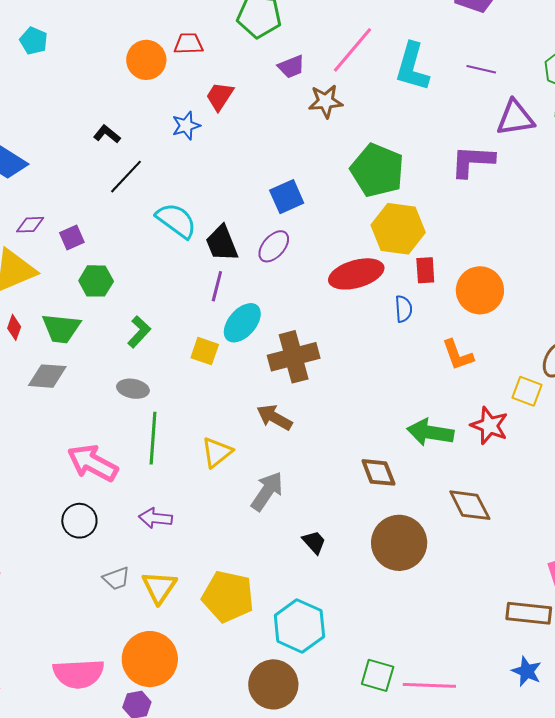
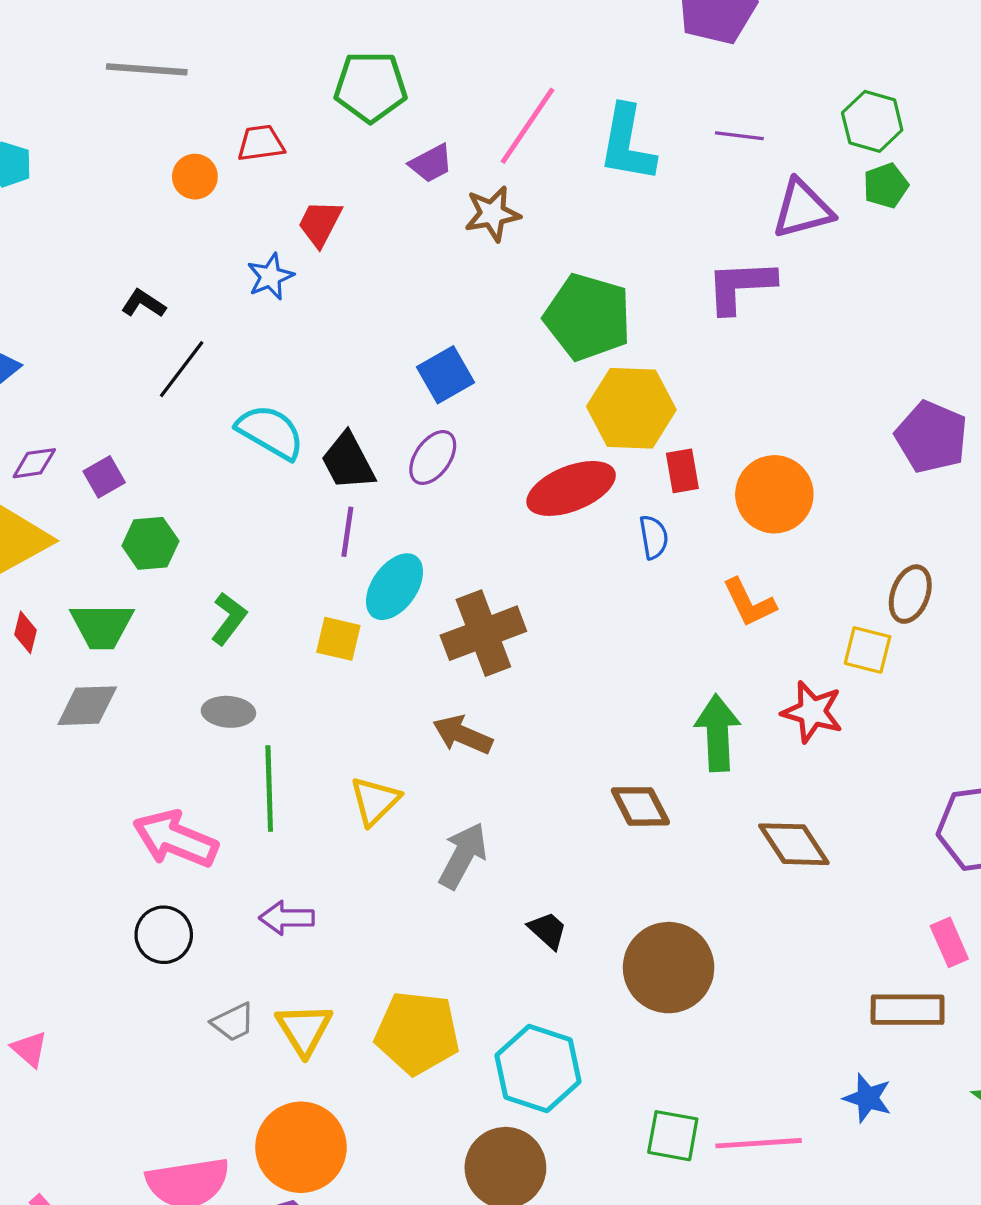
orange circle: (146, 60) -> (195, 177), size x0.7
green arrow: (430, 432) -> (718, 733), turned 84
brown circle: (399, 543) -> (669, 968), moved
blue star: (527, 671) -> (868, 1098), moved

